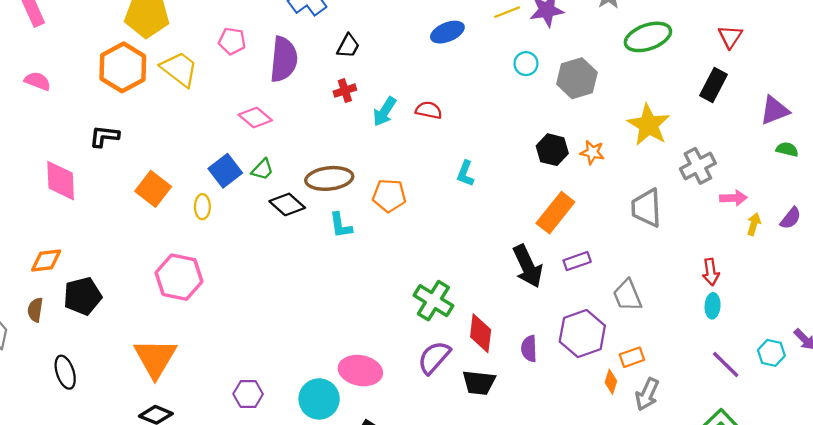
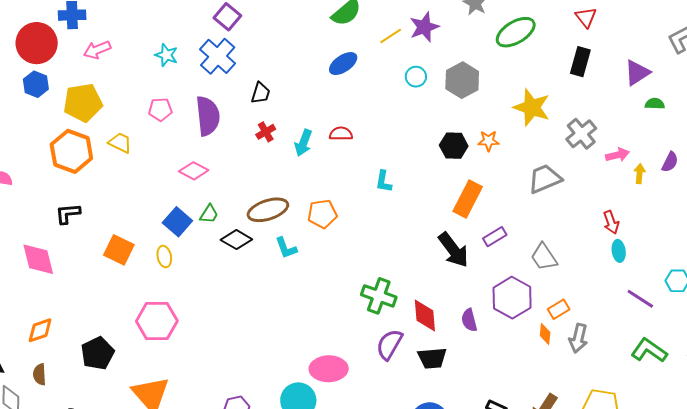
yellow trapezoid: (179, 69) -> (120, 143), size x0.7
gray trapezoid: (646, 208) -> (545, 179), turned 81
black pentagon: (82, 296) -> (97, 353), moved

